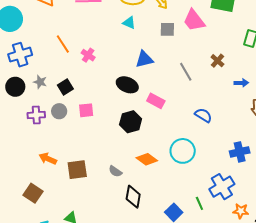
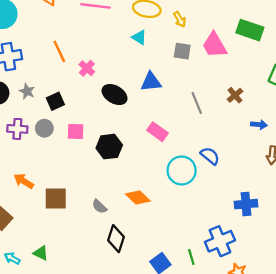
black ellipse: (127, 85) -> (115, 94), moved
black hexagon: (131, 122) -> (109, 147), moved
cyan circle: (183, 151) -> (182, 170), moved

